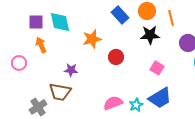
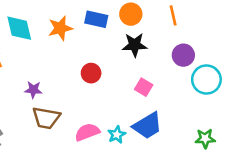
blue rectangle: (120, 15) -> (96, 19), turned -36
orange line: (171, 18) -> (173, 15), moved
orange star: (92, 39) -> (60, 28), moved
brown trapezoid: (60, 92) -> (46, 118), moved

